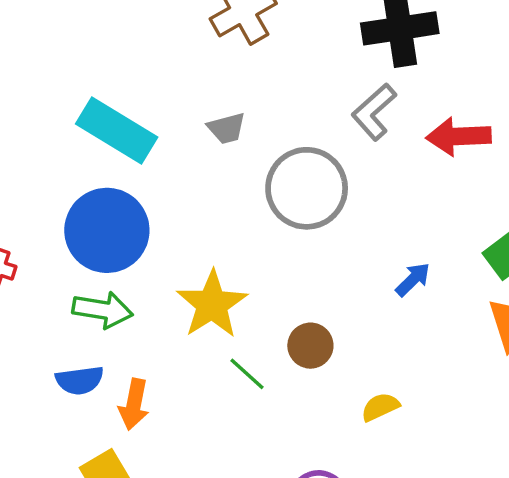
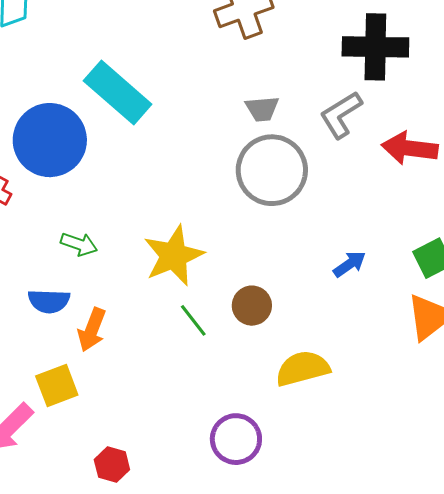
gray trapezoid: (227, 128) -> (262, 109), moved
blue circle: (107, 230) -> (50, 140), moved
green arrow: (103, 310) -> (79, 244), size x0.7
yellow semicircle: (380, 407) -> (303, 368), size x1.6

